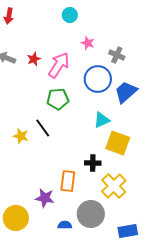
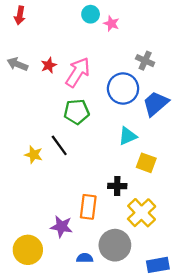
pink star: (88, 43) -> (111, 24), moved
yellow square: (118, 143) -> (146, 163), size x0.7

